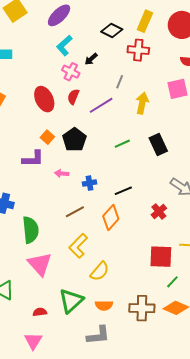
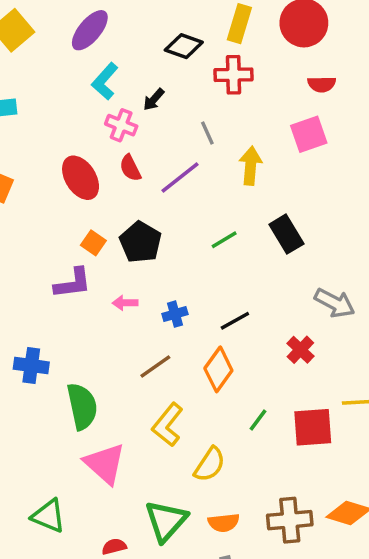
gray line: (120, 82) -> (207, 133), turned -40
red semicircle: (73, 97) -> (130, 168), turned -42
green line: (172, 282) -> (258, 420), moved

